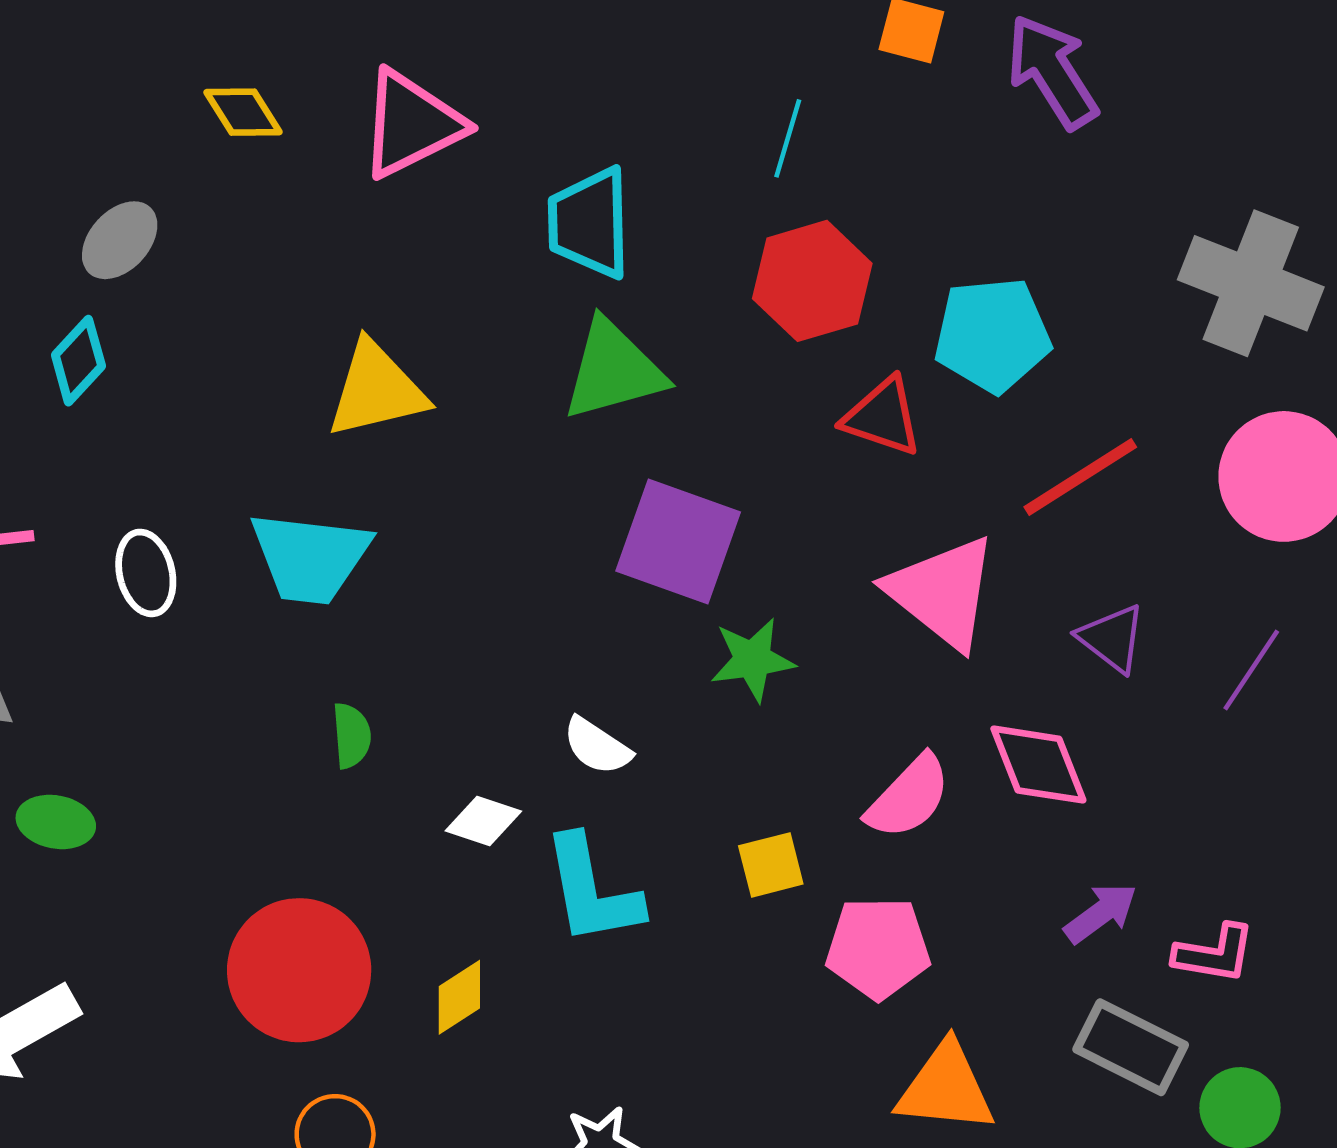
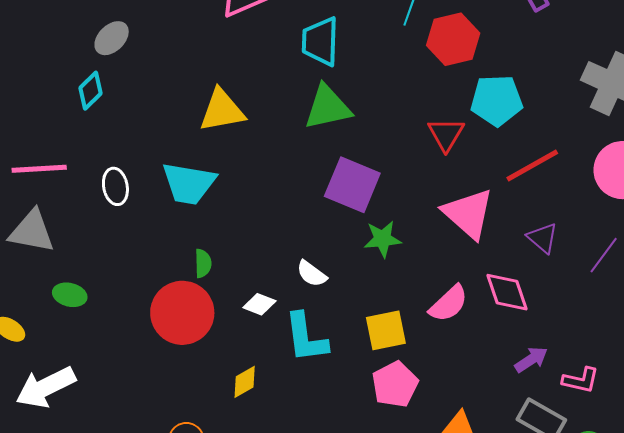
red hexagon: (812, 281) -> (453, 39), moved
red triangle: (883, 417) -> (446, 134), turned 39
yellow square: (771, 865) -> (386, 330), size x1.4
pink pentagon: (878, 948) -> (395, 384), moved, turned -30
red circle: (299, 970) -> (182, 313), moved

